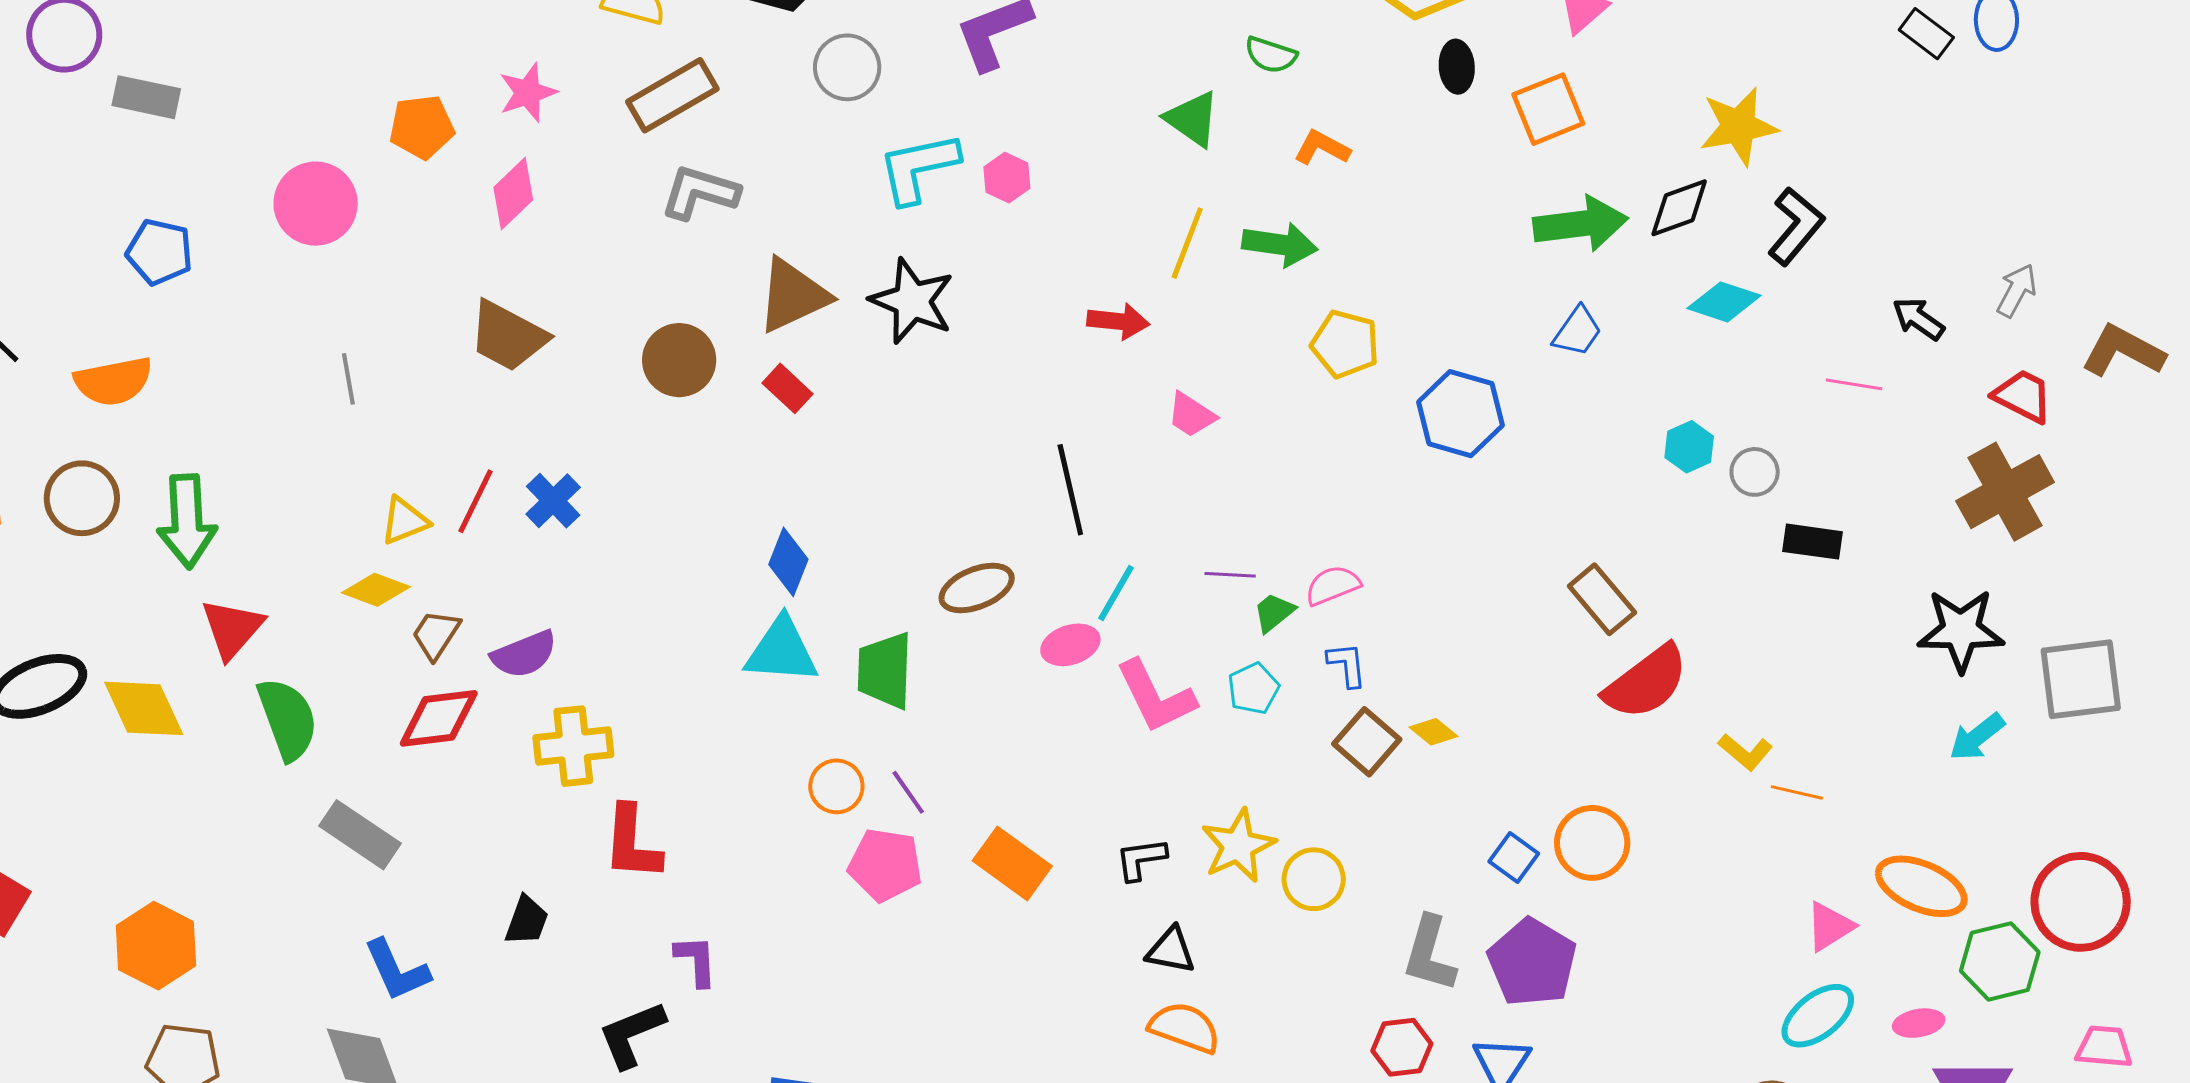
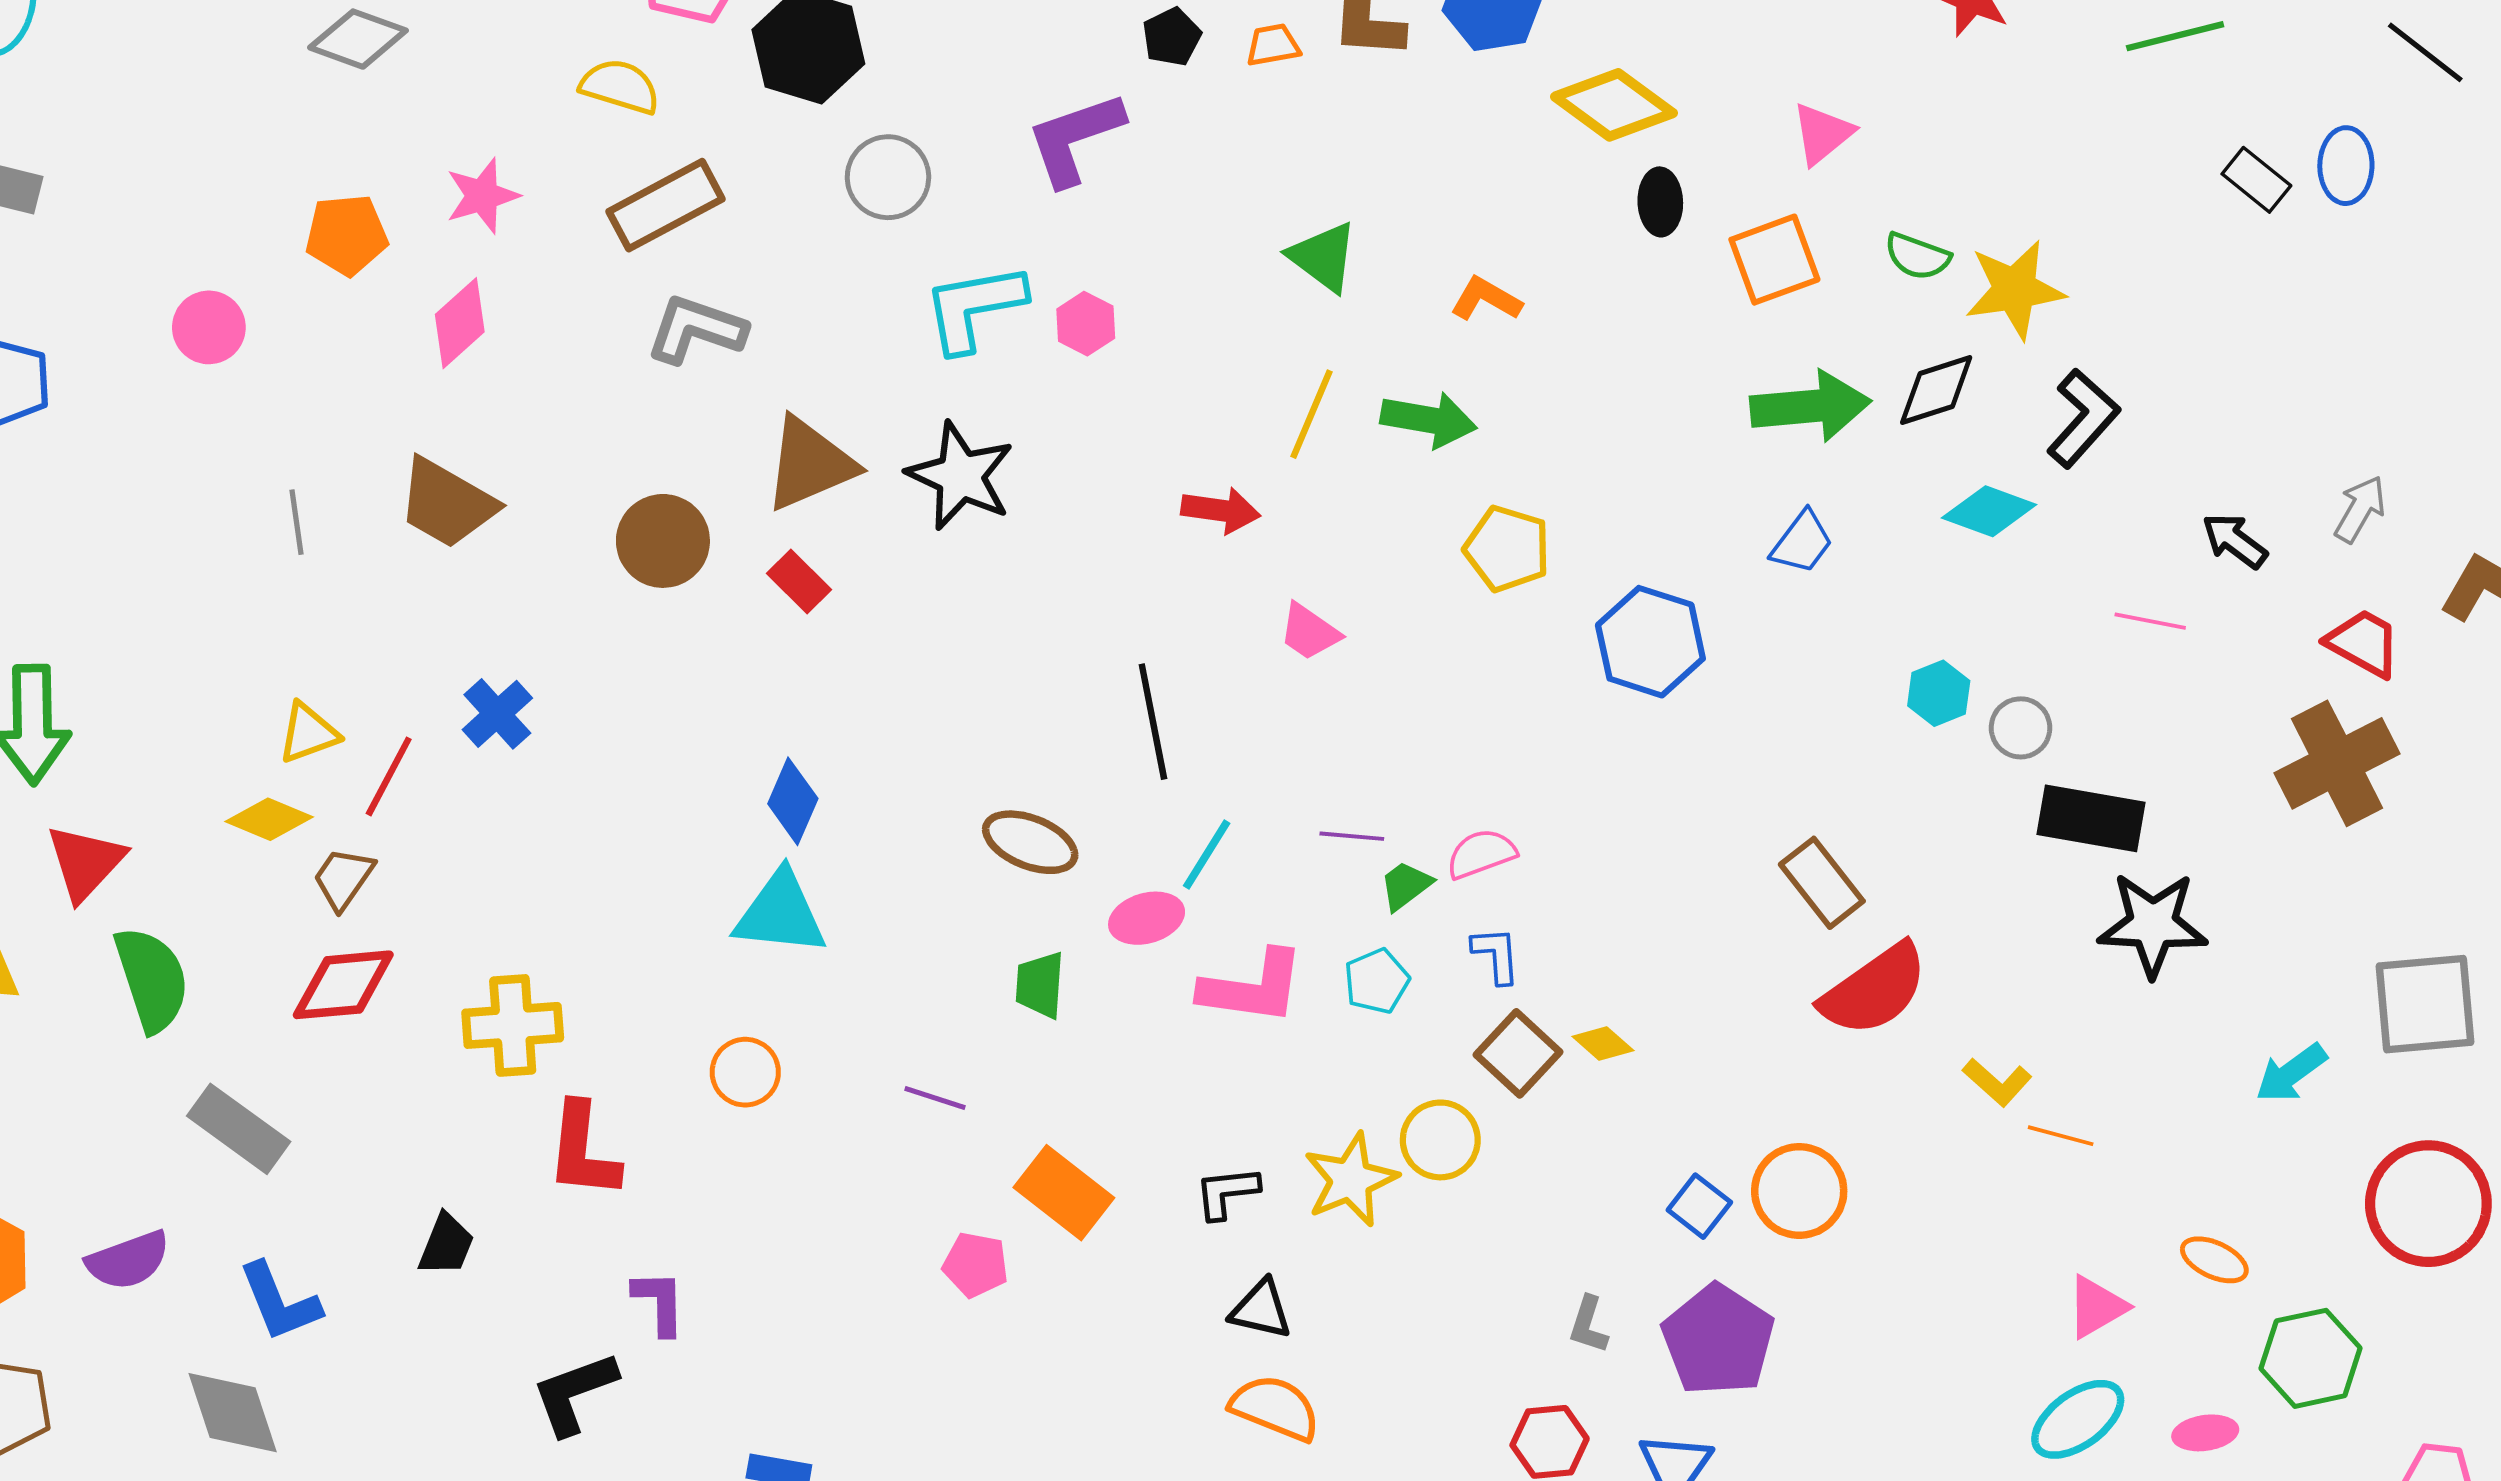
green semicircle: (1271, 55) -> (1917, 256), moved
pink circle: (316, 204) -> (209, 327), size x0.7
gray line: (348, 379) -> (296, 522), moved
red line: (475, 501) -> (389, 776), moved
black rectangle: (1813, 542) -> (2091, 818), size x1.4
brown ellipse: (977, 588) -> (1030, 842), turned 42
black star: (1961, 630) -> (2153, 924), moved
purple semicircle: (524, 654) -> (128, 1260), moved
green trapezoid: (885, 670) -> (1040, 985), moved, size x0.7
pink L-shape: (1156, 697) -> (1252, 987), turned -58
orange circle: (836, 786) -> (745, 1072), moved
purple line: (908, 792) -> (935, 1098), turned -39
pink pentagon: (885, 865) -> (976, 1265), moved, size x0.7
yellow circle: (1314, 879) -> (1440, 1140), moved
orange ellipse: (1921, 886) -> (2214, 1260), size x0.6
red circle: (2081, 902) -> (2428, 1204), moved
gray L-shape: (1429, 954) -> (1588, 1325), size x0.6

